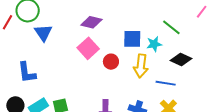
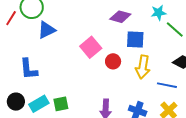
purple diamond: (91, 22) -> (120, 17), moved
blue triangle: (43, 33) -> (47, 30), turned 36
cyan star: (154, 44) -> (159, 13), moved

